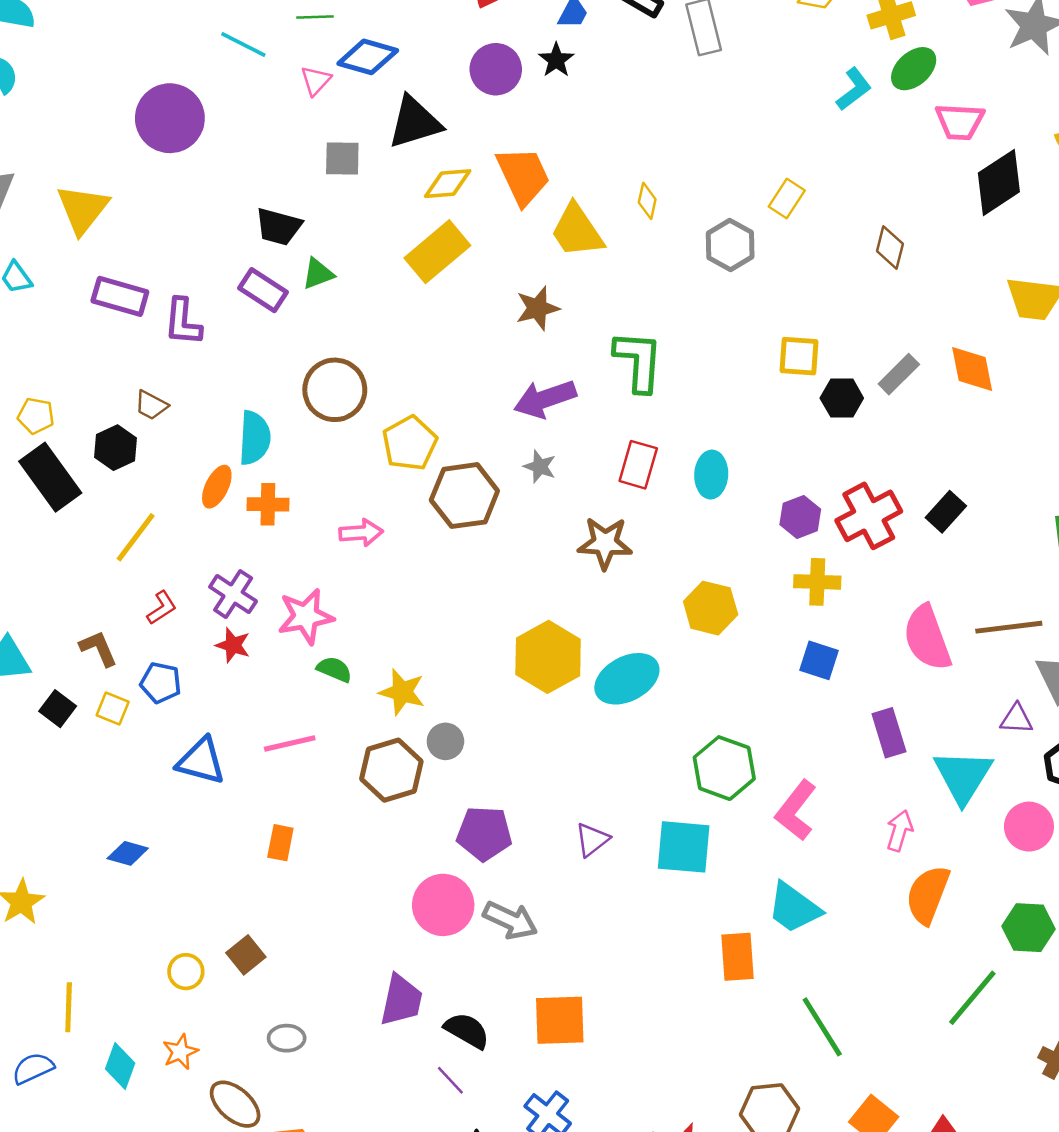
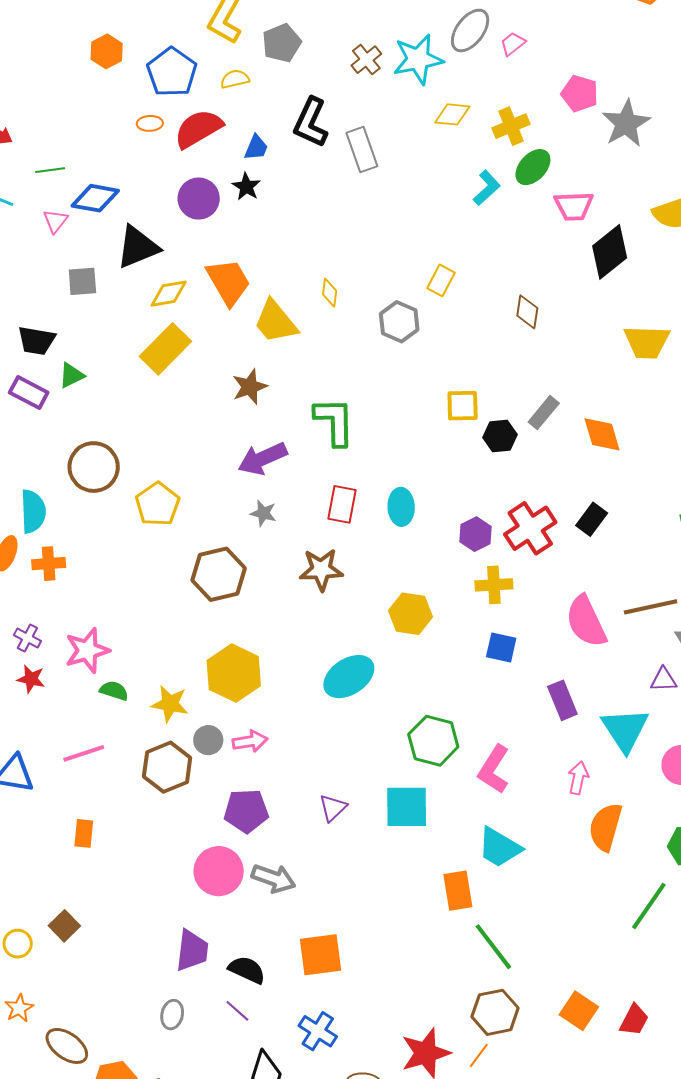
orange diamond: (972, 369) -> (602, 434), moved
brown hexagon: (464, 496) -> (219, 574), moved
pink arrow: (361, 533) -> (250, 741), moved
purple cross: (233, 594) -> (27, 638), size x0.7
yellow hexagon: (548, 657) -> (234, 673), moved
green line: (822, 1027) -> (493, 947), moved
gray ellipse: (287, 1038) -> (172, 1015), moved, turned -72

